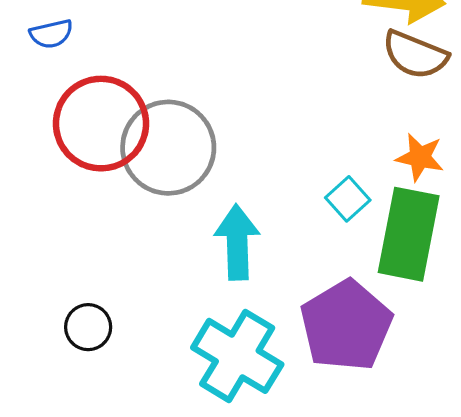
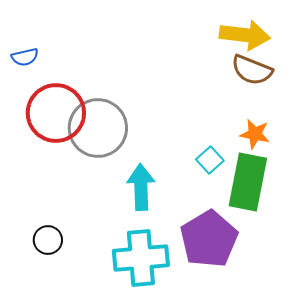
cyan cross: (237, 356) -> (141, 258), turned -36

